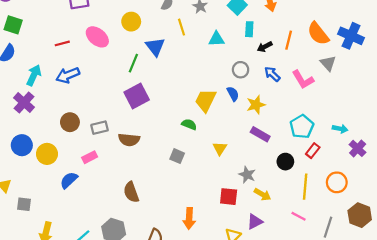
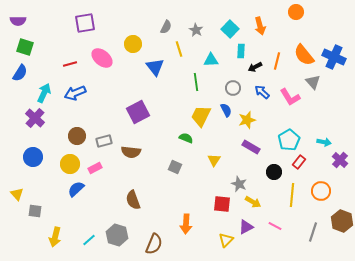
green line: (133, 63) -> (196, 82), moved, turned -30
yellow circle: (47, 154) -> (70, 164), moved
pink line: (299, 216) -> (275, 226), moved

